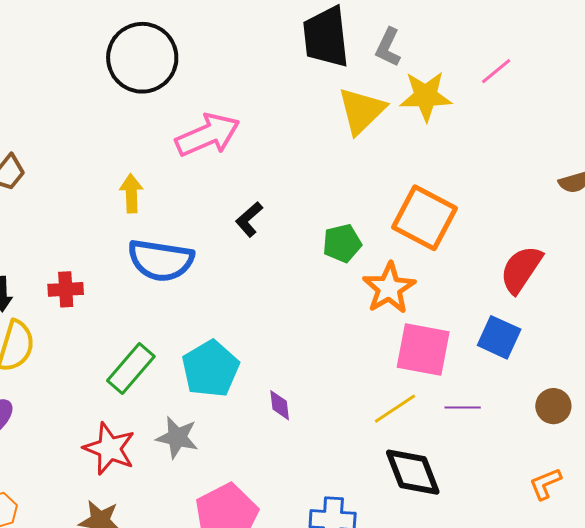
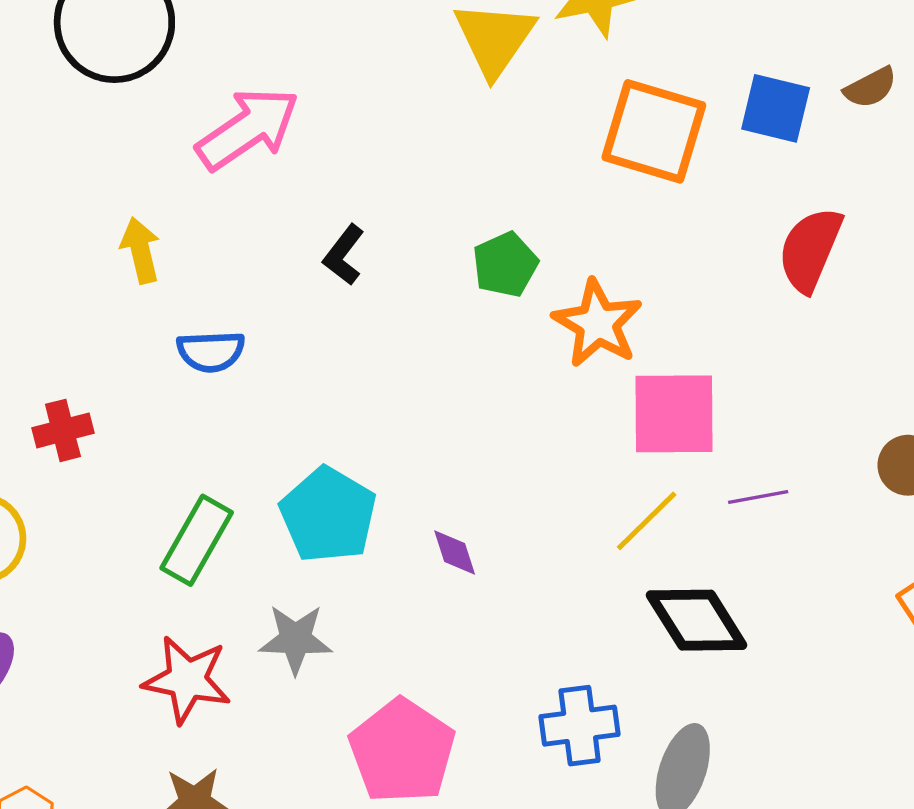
orange square: (424, 218) -> (654, 131), moved
blue semicircle: (161, 260) -> (211, 351), size x0.6
blue square: (499, 337) -> (776, 108), moved

